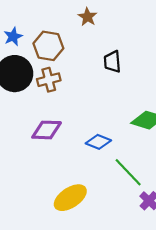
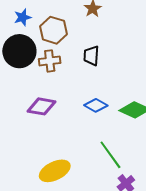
black trapezoid: (112, 62) -> (91, 56), moved
blue diamond: (98, 142) -> (96, 105), moved

